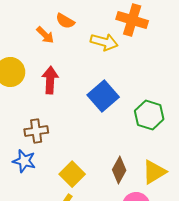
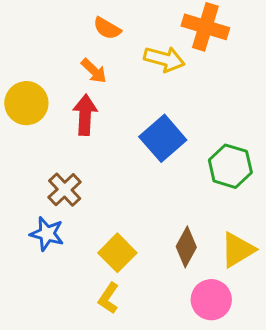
orange arrow: (45, 35) -> (94, 71), moved
brown cross: (36, 131) -> (65, 190), turned -35

